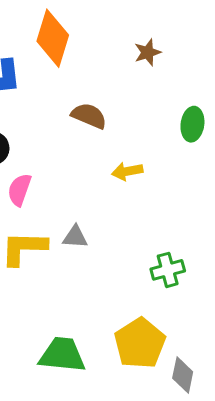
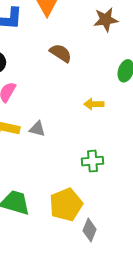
brown star: (148, 52) -> (106, 20), size x1.4
yellow arrow: (127, 171) -> (94, 104), moved

